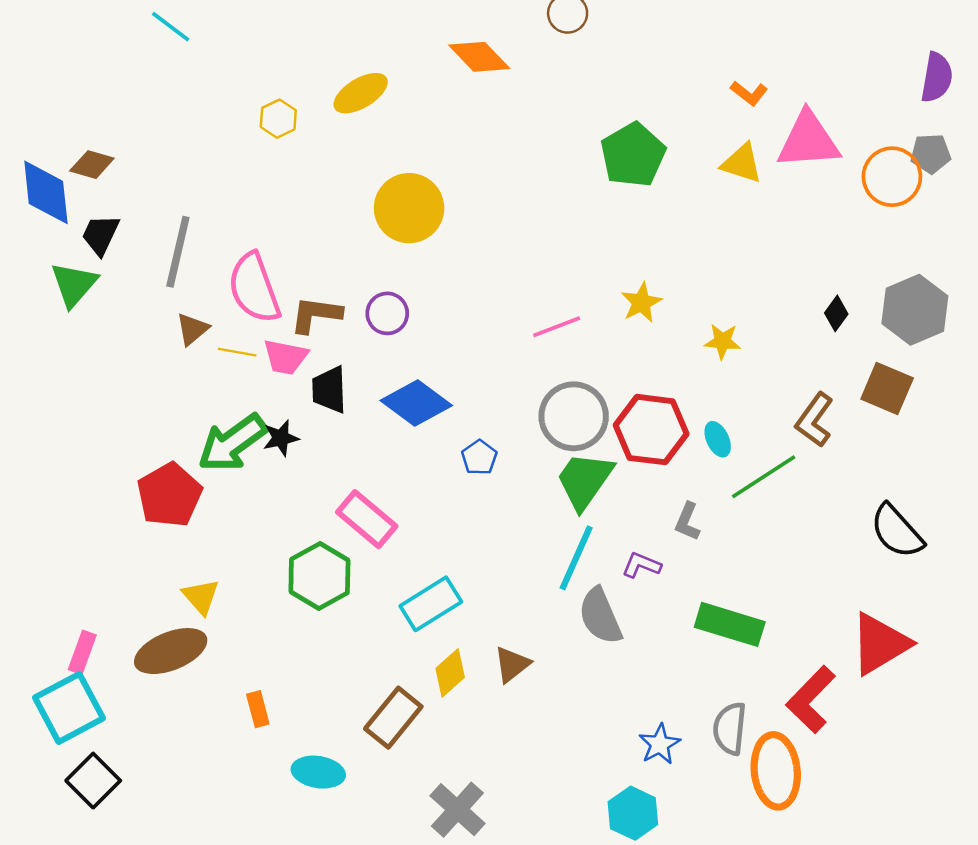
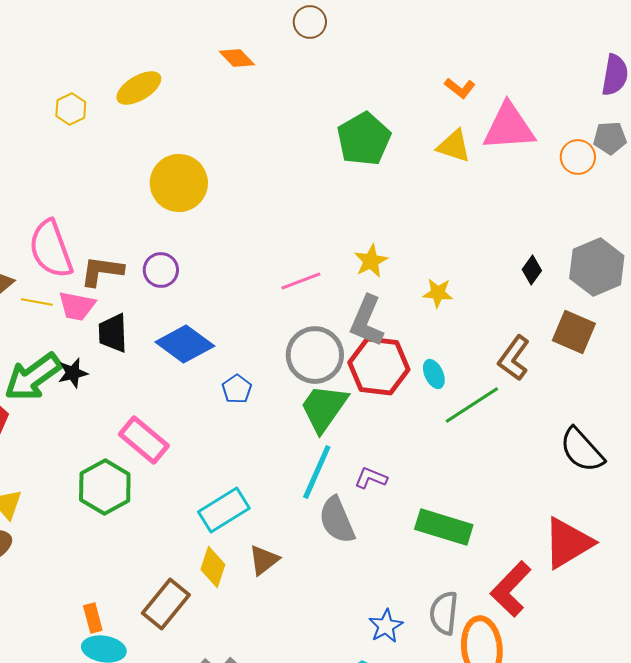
orange diamond: (479, 57) -> (237, 58), size x0.7
orange circle: (892, 177) -> (578, 157), size x0.7
gray L-shape: (687, 522) -> (367, 321), moved, size x1.6
cyan rectangle: (431, 604) -> (224, 510), moved
yellow diamond: (450, 673) -> (213, 567), turned -30
orange rectangle: (258, 709) -> (93, 618), moved

